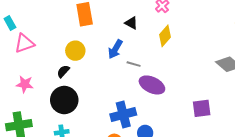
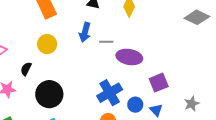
black semicircle: (63, 71) -> (26, 69), moved
purple square: (202, 108) -> (159, 83), moved

